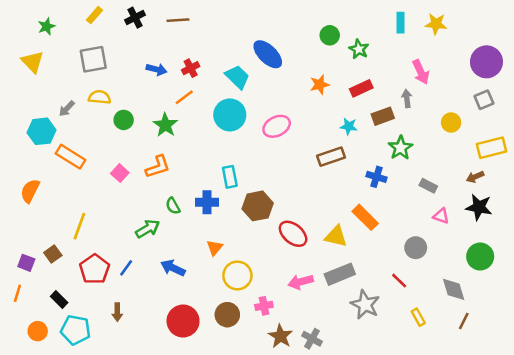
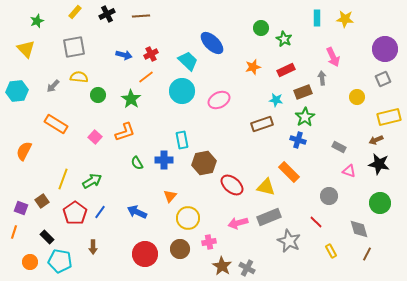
cyan hexagon: (41, 131) -> (17, 91), moved
green star: (400, 148) -> (305, 117), moved
green arrow: (148, 229) -> (92, 181), moved

